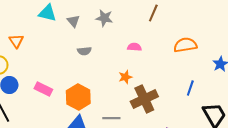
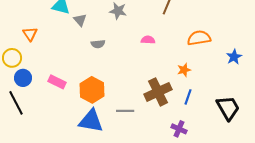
gray triangle: (73, 21) -> (80, 20), moved
orange star: (125, 77) -> (184, 70), moved
blue line: (190, 88) -> (188, 97), moved

